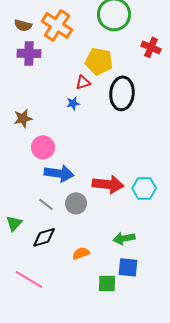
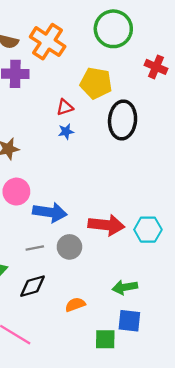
red triangle: (83, 82) -> (65, 107), moved
pink circle: (43, 147) -> (16, 192), moved
gray line: (46, 204) -> (35, 248), turned -49

